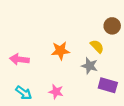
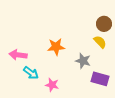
yellow semicircle: (97, 46) -> (100, 42), moved
cyan arrow: (24, 93) -> (31, 73), moved

